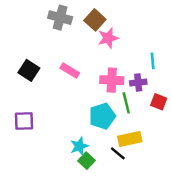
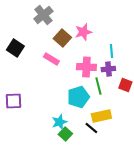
gray cross: (60, 18) -> (43, 15), turned 36
brown square: (95, 20) -> (62, 38), moved
cyan line: (153, 61) -> (111, 51), moved
black square: (29, 70) -> (15, 48), moved

